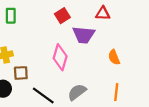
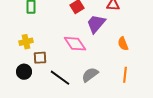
purple trapezoid: (84, 35) -> (96, 24), turned 125
pink diamond: (60, 57) -> (75, 44), turned -50

